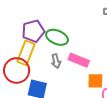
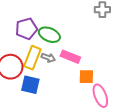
yellow rectangle: (26, 53) -> (32, 58), moved
gray arrow: (56, 61) -> (48, 58), turned -56

